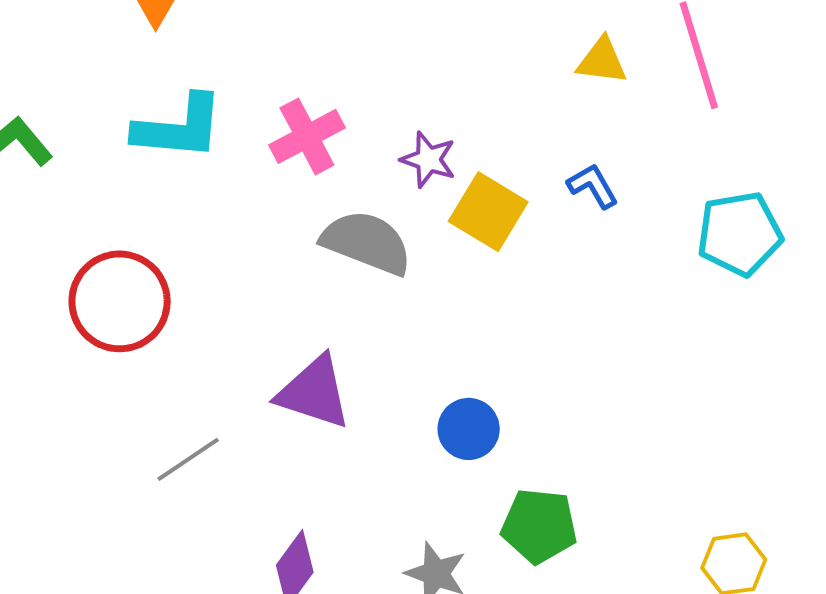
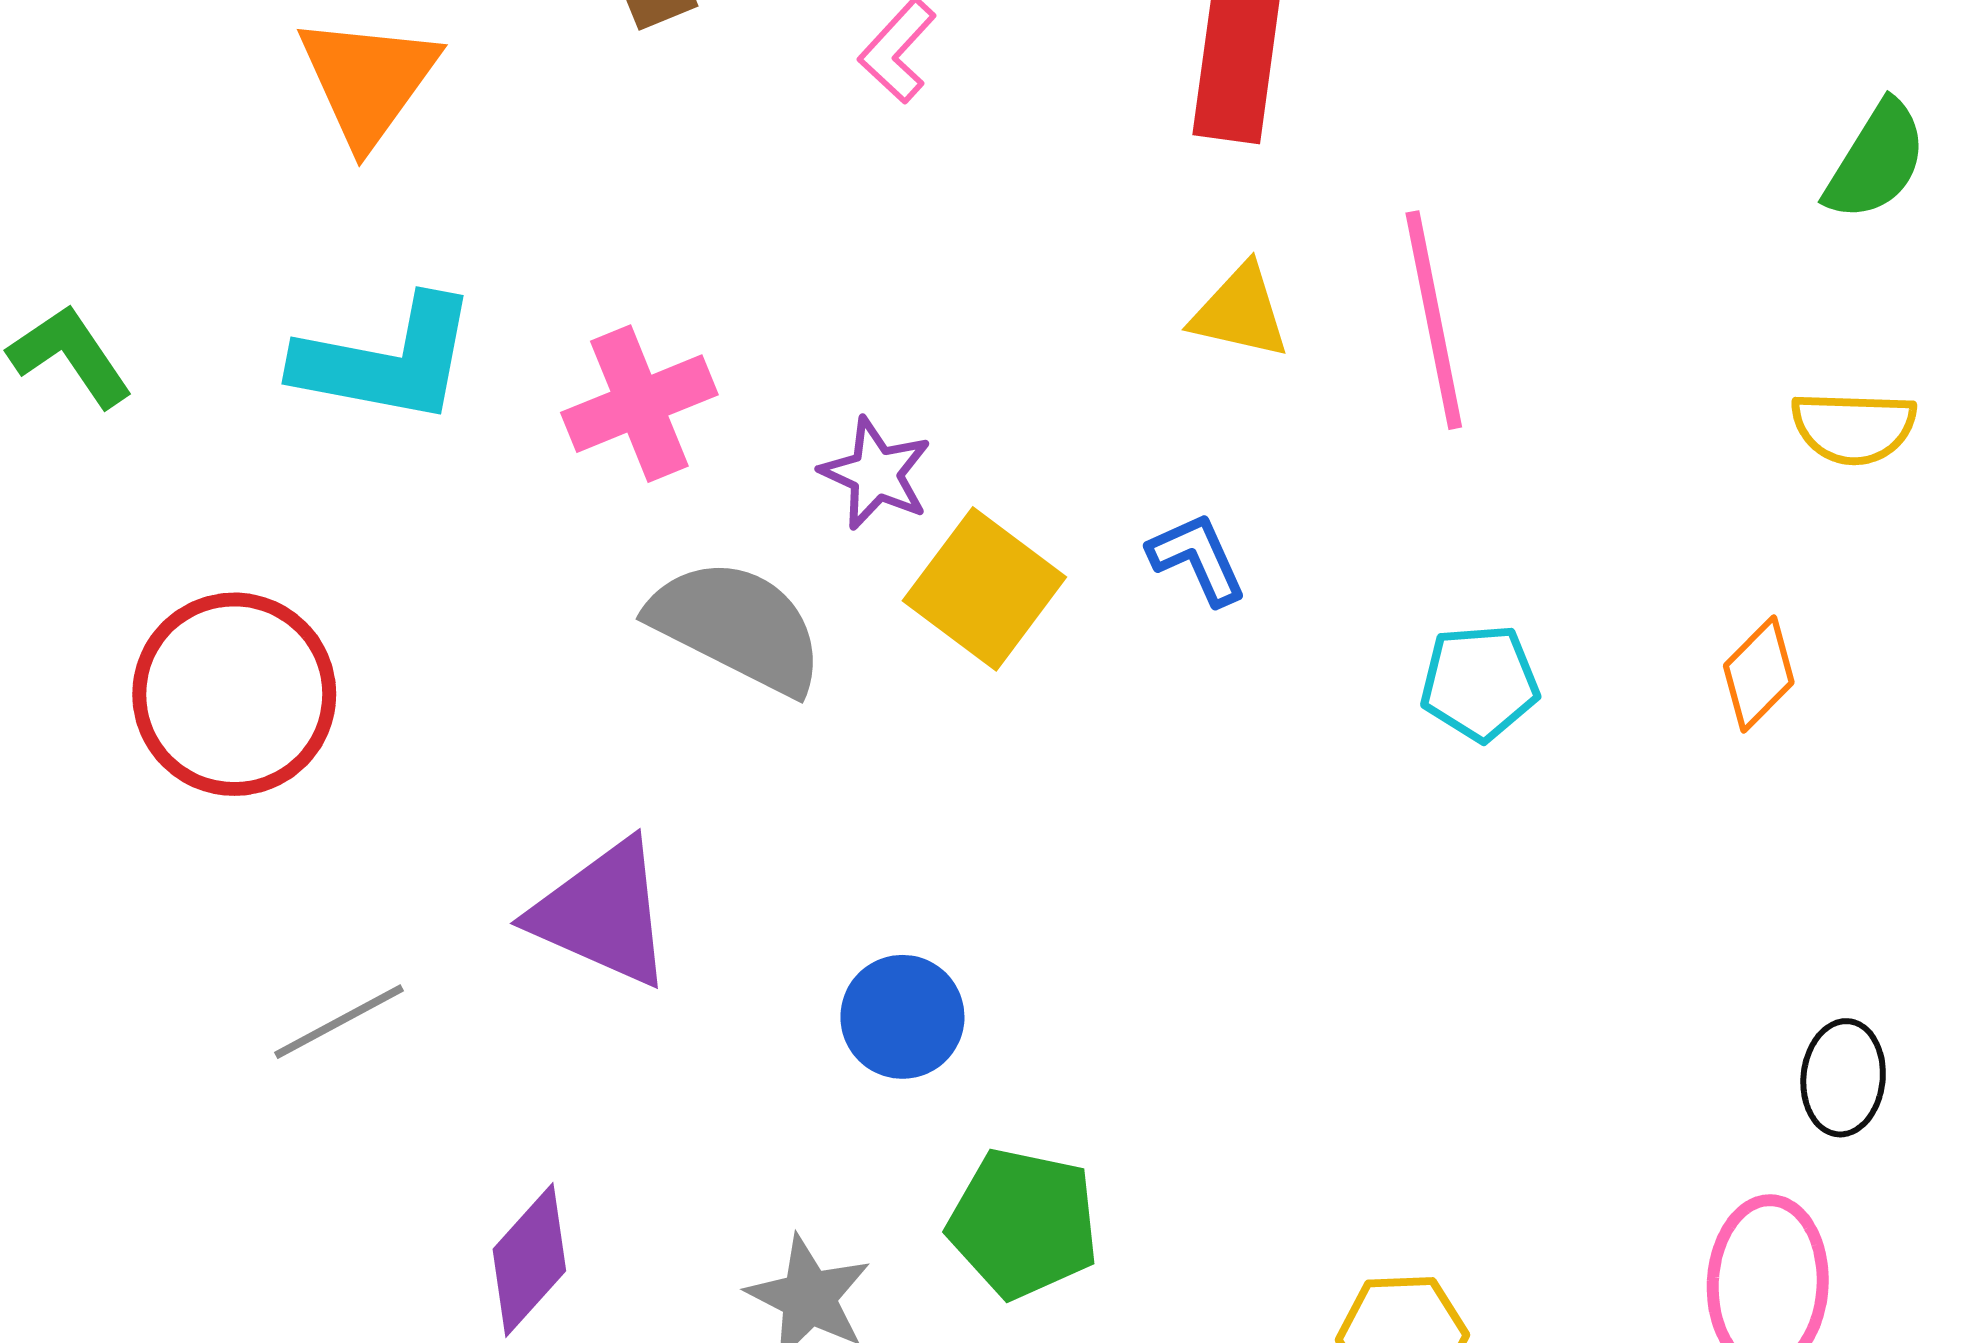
cyan pentagon: (740, 234) -> (1480, 683), size x0.7

